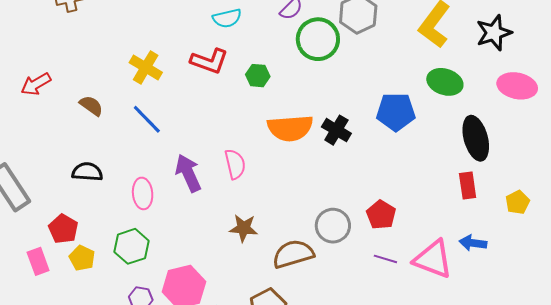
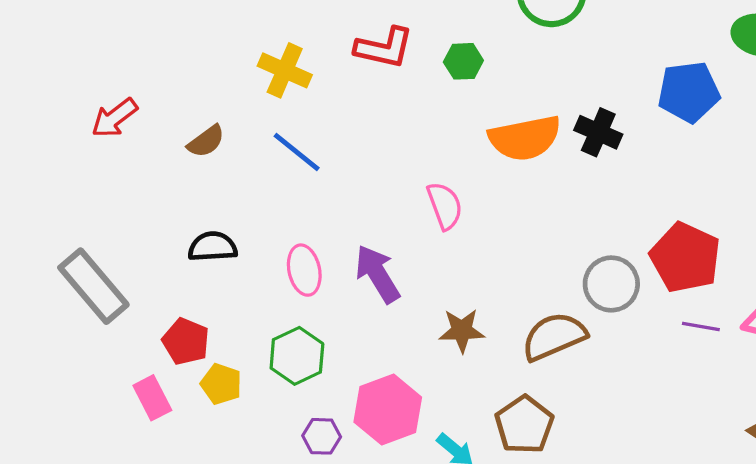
brown semicircle: (91, 106) -> (206, 141), turned 115
purple arrow: (188, 173) -> (377, 274), moved
red pentagon: (381, 215) -> (685, 258), size x1.5
brown star: (243, 228) -> (462, 331), moved

